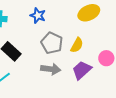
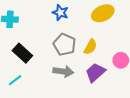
blue star: (38, 15) -> (60, 13), moved

